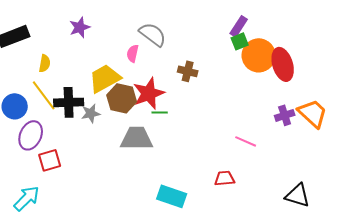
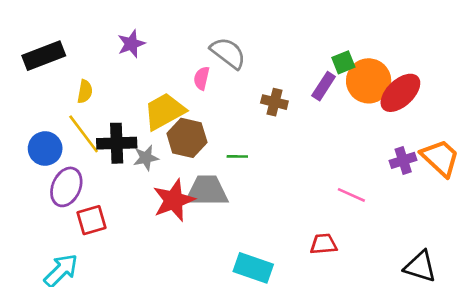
purple rectangle: (239, 26) -> (324, 86), moved
red ellipse: (283, 64) -> (400, 93), turned 64
red star: (149, 93) -> (174, 200), moved

